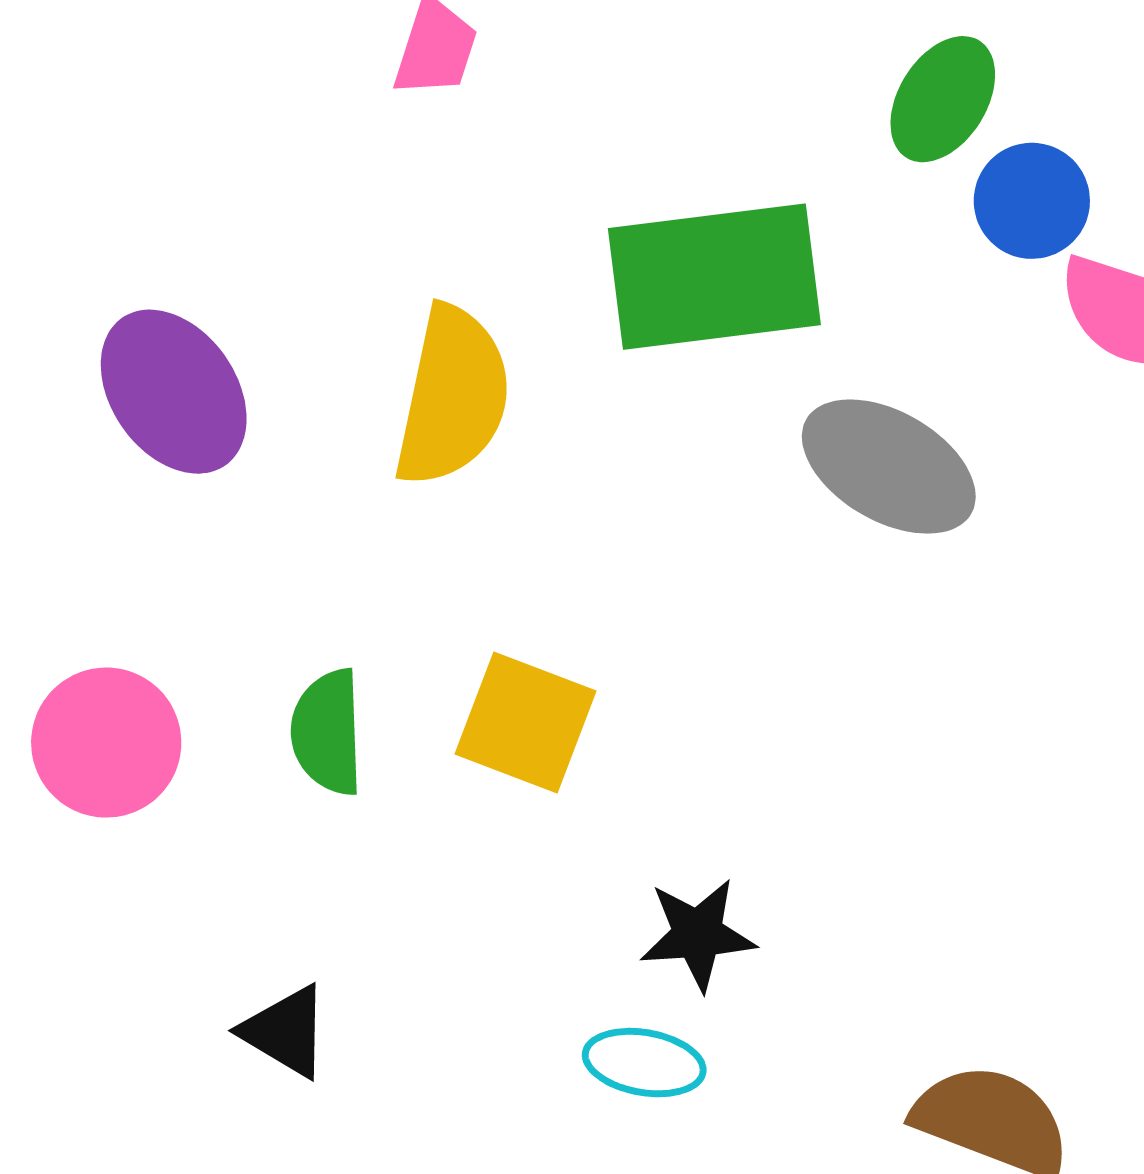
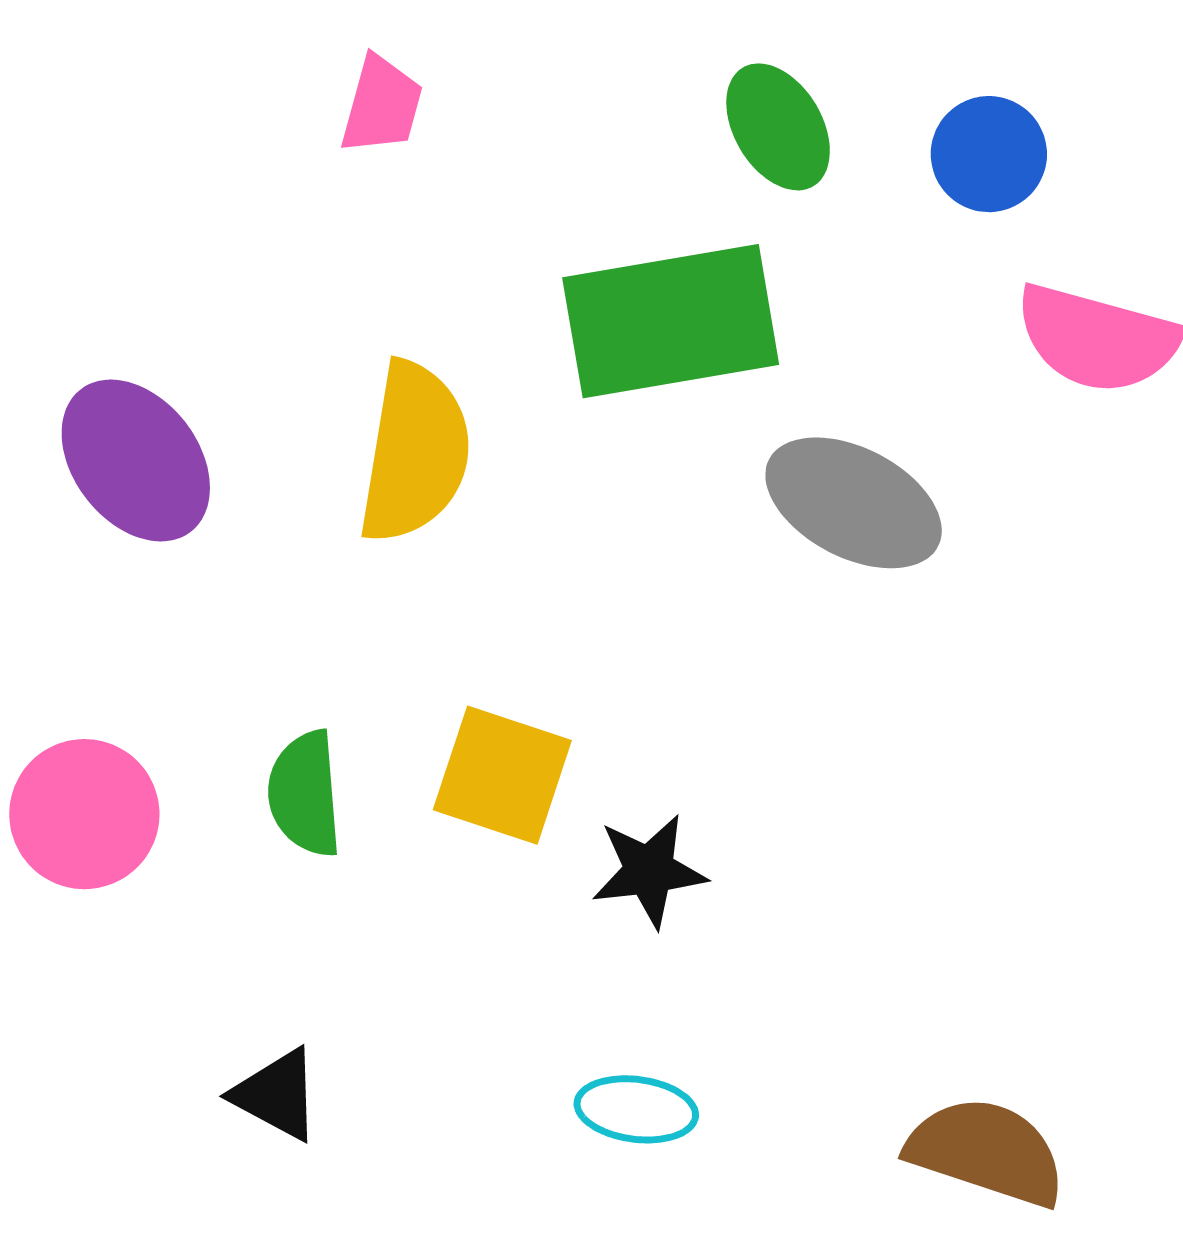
green ellipse: (943, 99) -> (778, 127), moved, turned -60
blue circle: (1032, 201) -> (989, 154), moved
black star: (698, 934) -> (649, 871), moved

